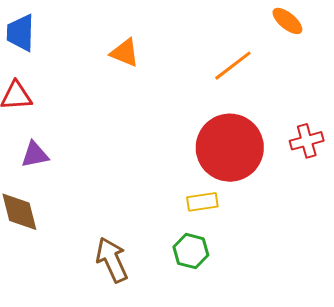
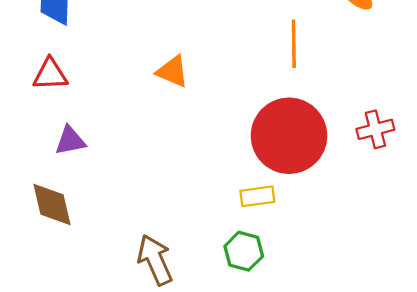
orange triangle: (125, 53) -> (173, 71), moved
orange line: (233, 66) -> (294, 44), turned -54

